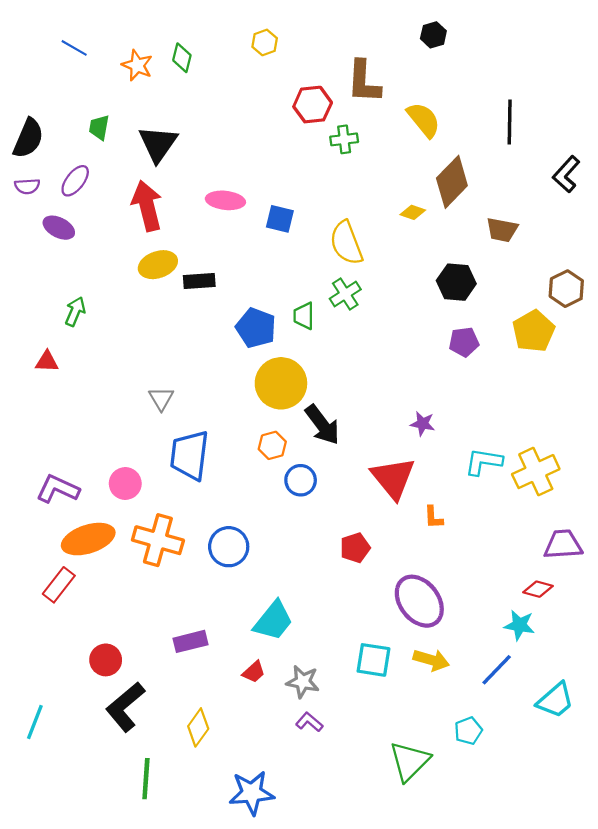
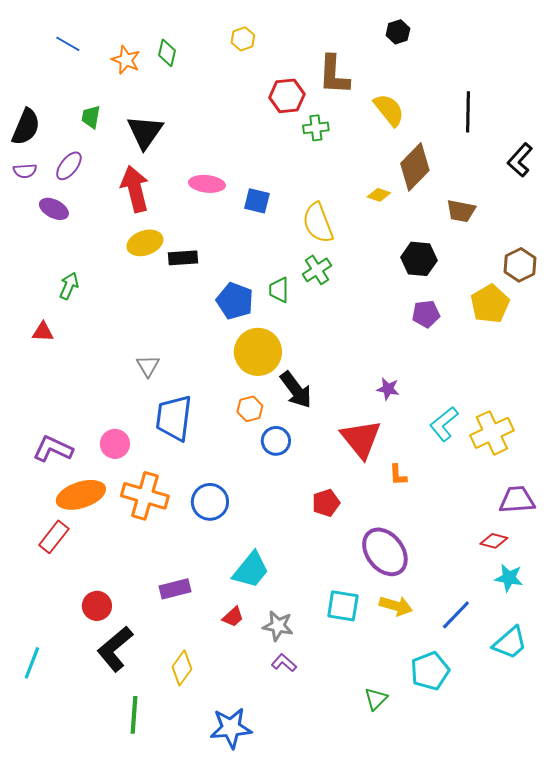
cyan L-shape: (484, 462) -> (444, 424), turned -48
cyan star: (519, 625) -> (509, 578), moved
cyan pentagon: (468, 731) -> (430, 671), size x1.5
green triangle: (409, 761) -> (376, 699), size x0.6

